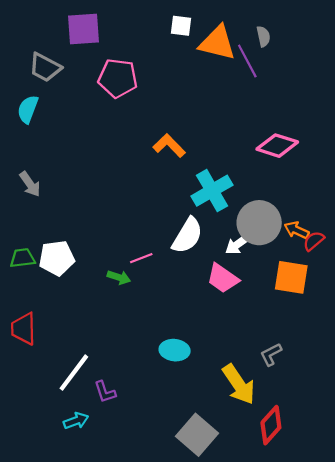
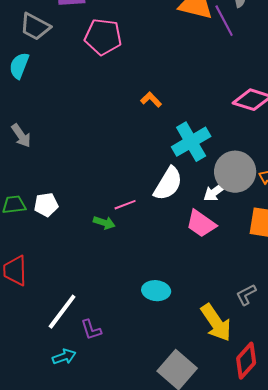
orange L-shape: (169, 146) -> (151, 100), size x0.7
white pentagon: (57, 258) -> (46, 205), size x0.7

